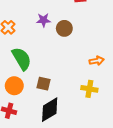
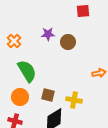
yellow cross: (89, 89) -> (74, 100), moved

